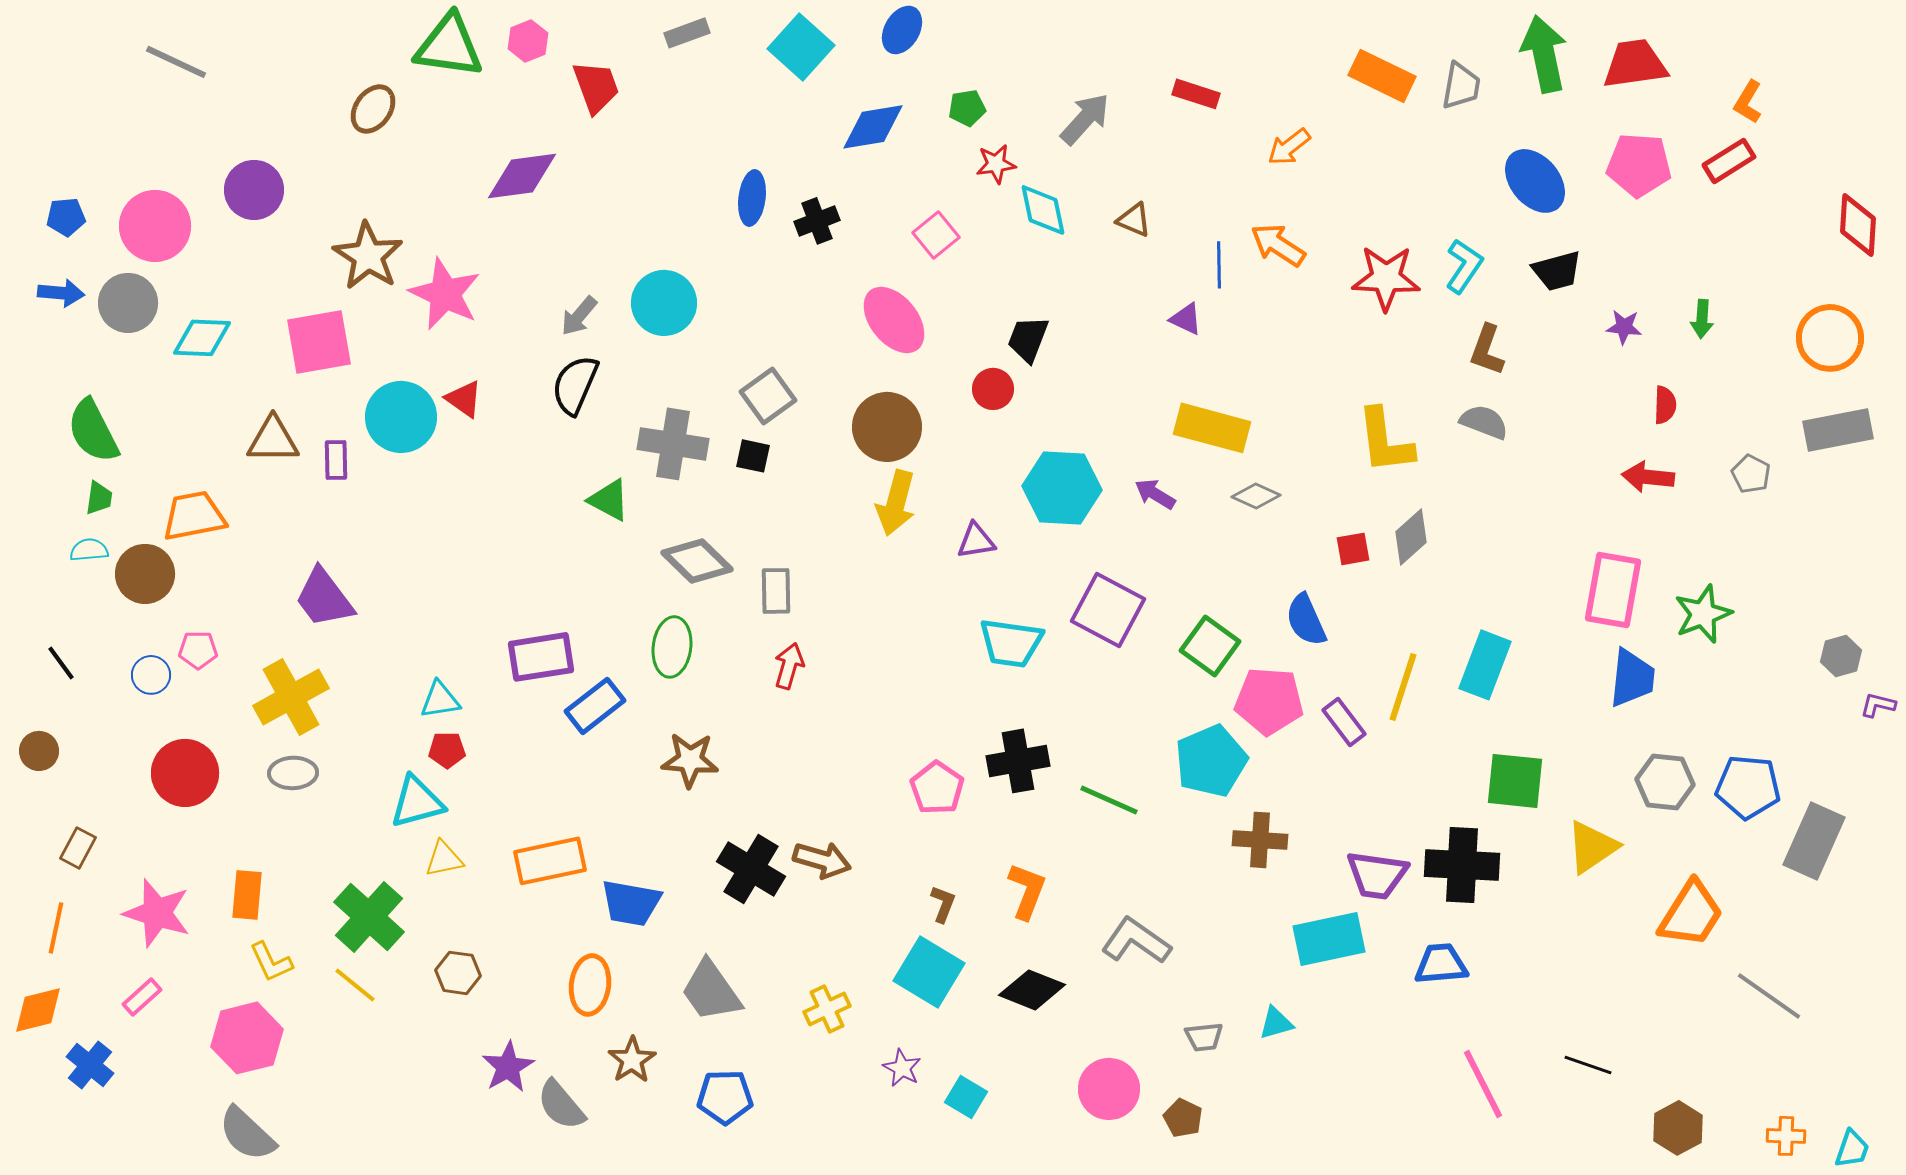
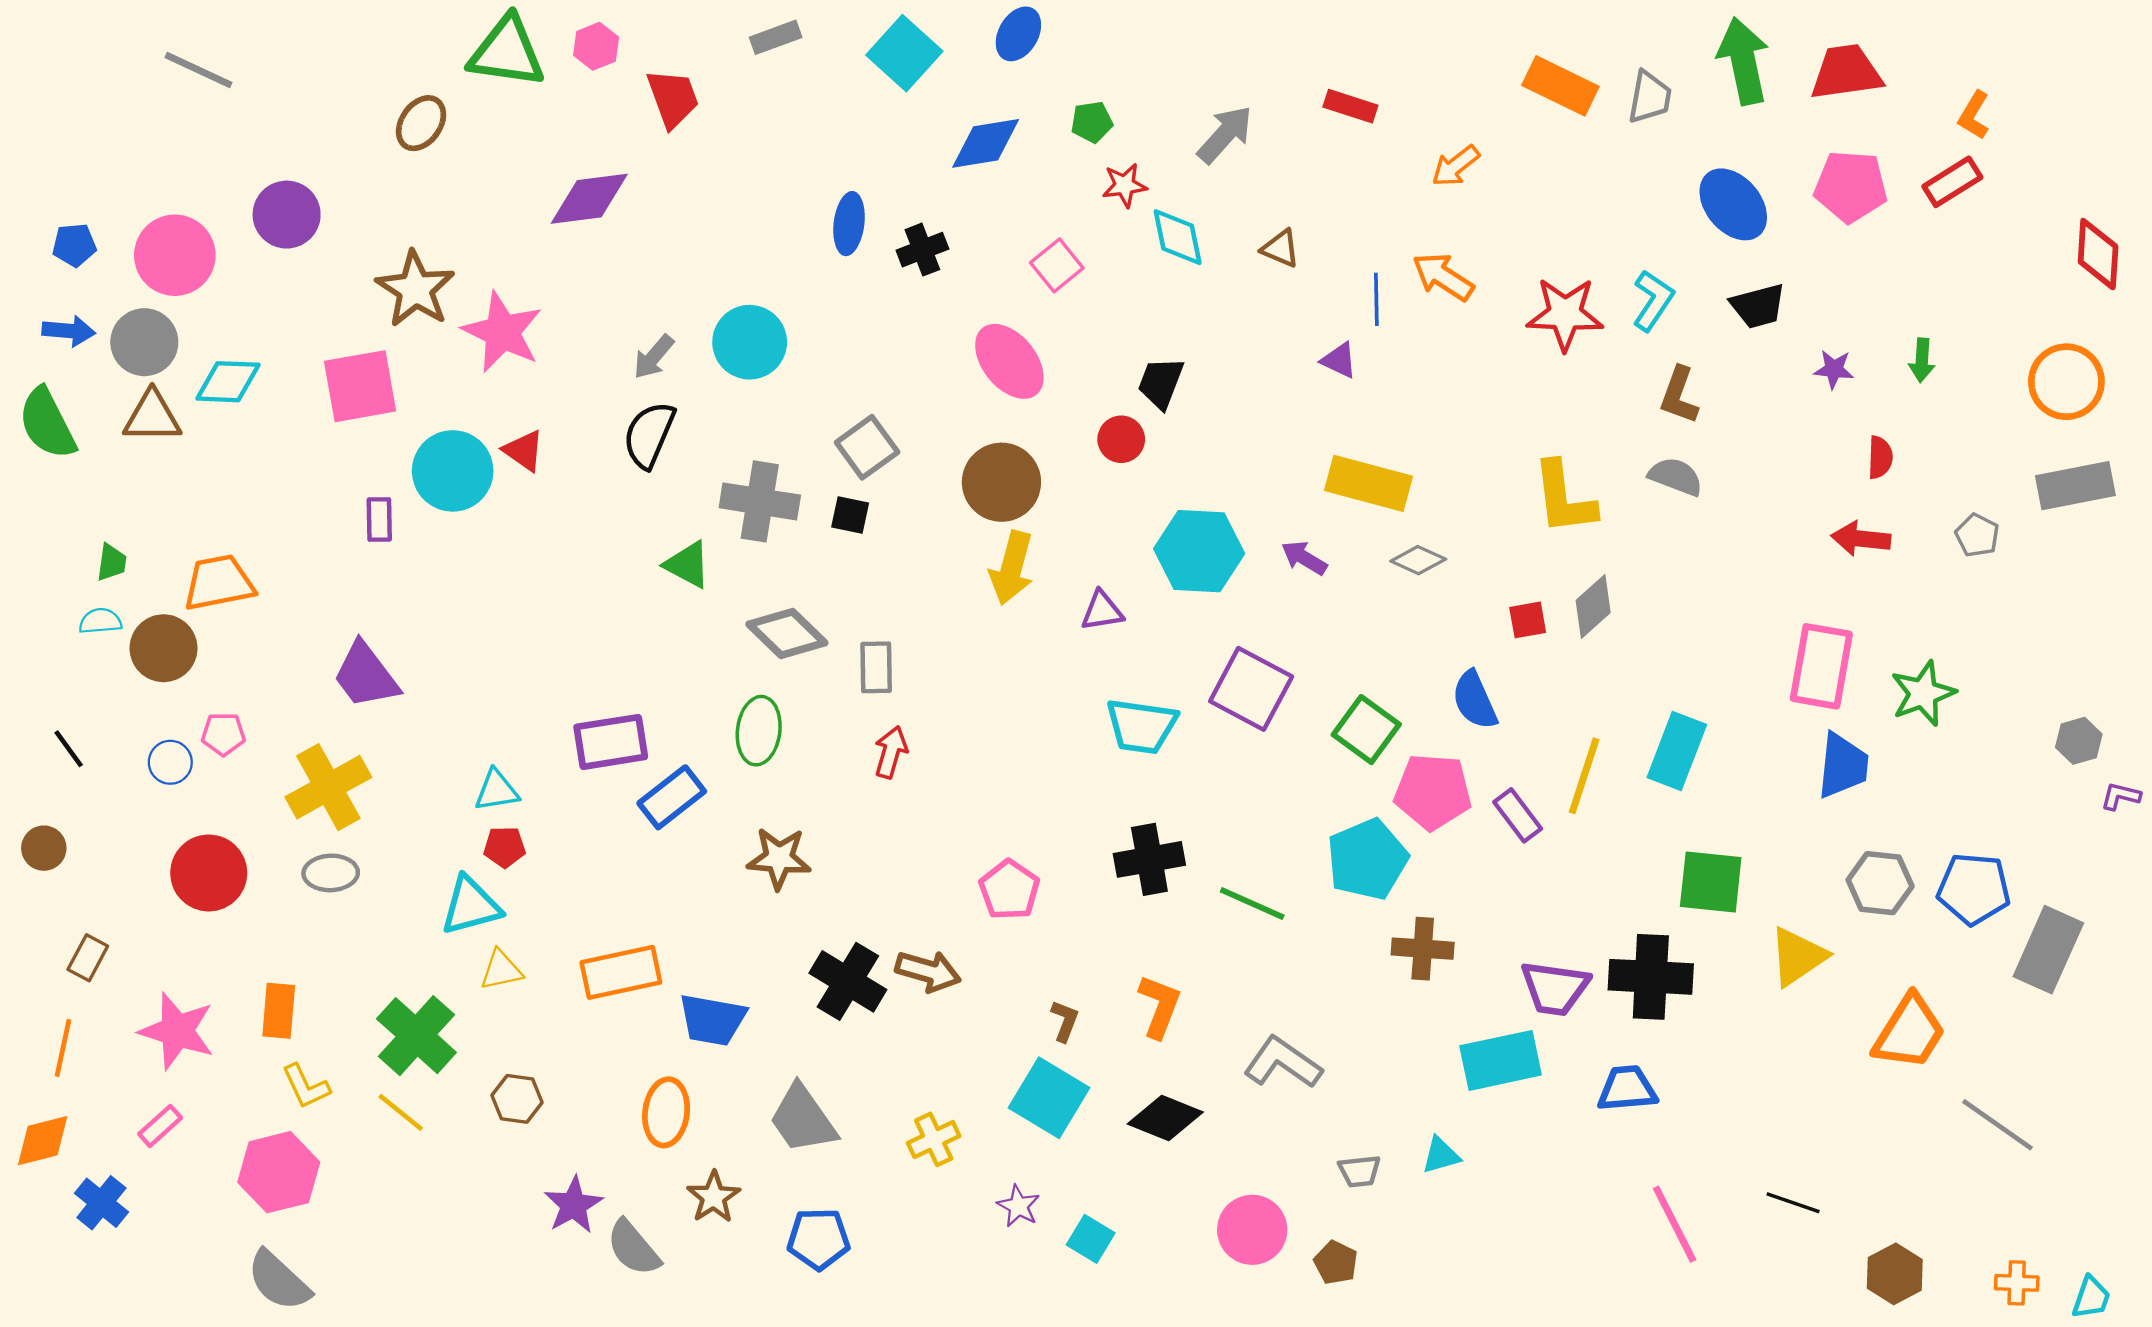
green semicircle: (93, 431) -> (47, 423), moved
brown triangle: (273, 440) -> (152, 417), moved
pink pentagon: (937, 788) -> (1009, 890), moved

